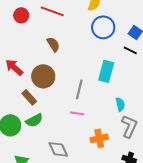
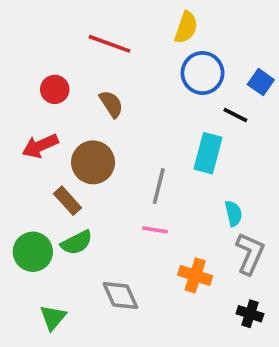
red circle: (21, 15) -> (55, 89), moved
black line: (130, 50) -> (235, 115), moved
red arrow: (14, 67) -> (40, 146), turned -66
orange cross: (99, 138) -> (195, 275), turned 30

